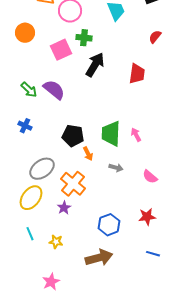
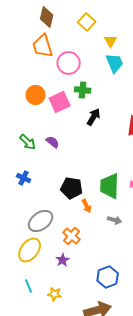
orange circle: (25, 33) -> (36, 95), moved
black arrow: (95, 65) -> (94, 117), size x0.7
purple semicircle: (54, 90) -> (53, 142), size x0.6
orange cross: (73, 184) -> (72, 236), size x0.7

